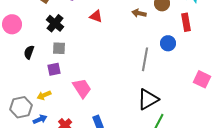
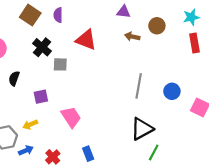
red triangle: (96, 16) -> (86, 40), size x1.5
red rectangle: (186, 22) -> (195, 43), moved
blue circle: (168, 43) -> (172, 91), moved
gray square: (59, 48) -> (60, 64), moved

